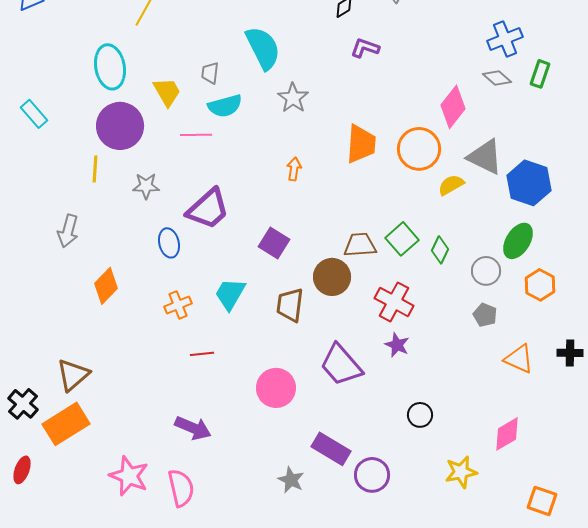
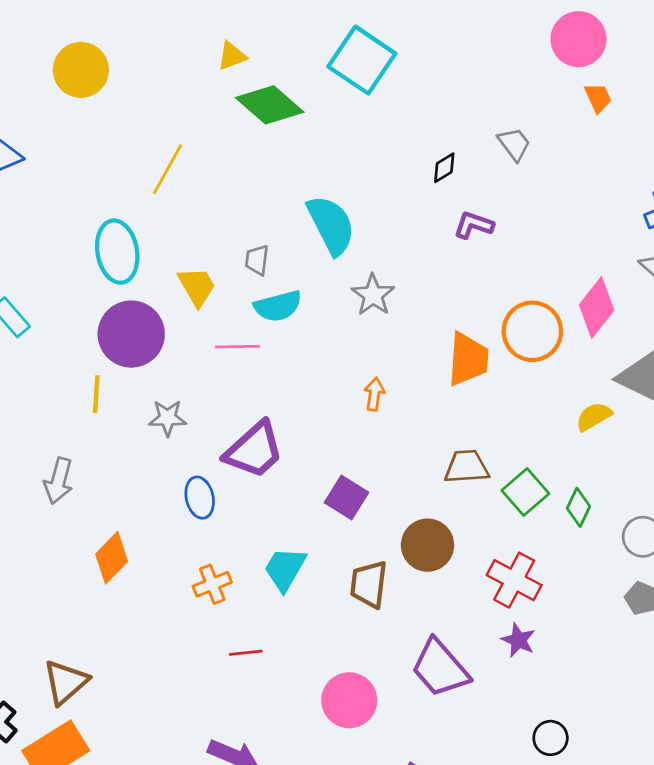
orange circle: (419, 149) -> (532, 331), moved
brown trapezoid: (360, 245) -> (467, 467), moved

